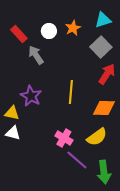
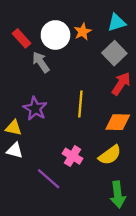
white circle: (49, 31) -> (55, 35), size x1.6
purple line: (77, 160) -> (49, 179), moved

